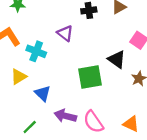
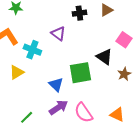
blue triangle: (43, 93) -> (56, 85), moved
purple arrow: (65, 116) -> (58, 107), turned 132

